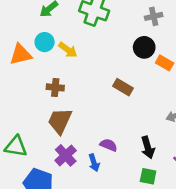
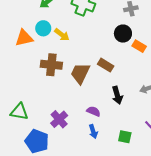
brown cross: (55, 87) -> (51, 65), size x1.5
brown trapezoid: (60, 121) -> (80, 73), moved
black arrow: (148, 147) -> (117, 95), moved
blue arrow: (94, 163) -> (93, 131), moved

